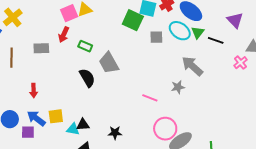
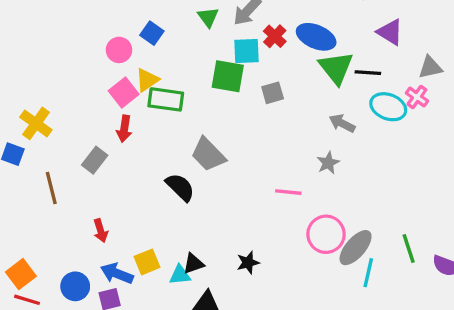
cyan ellipse: (180, 31) -> (388, 107), moved
green triangle: (198, 32) -> (336, 68), size x1.6
green rectangle: (85, 46) -> (166, 99), moved, size x1.5
gray rectangle: (41, 48) -> (95, 160), turned -35
gray arrow: (192, 66) -> (342, 123), size x0.7

